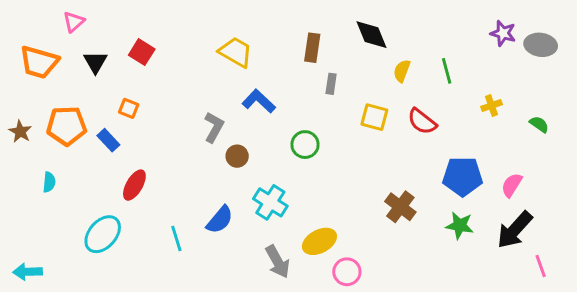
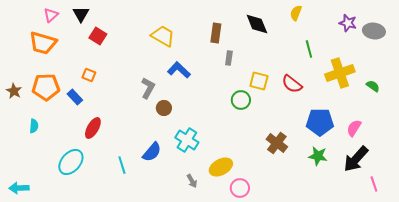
orange trapezoid: (39, 62) -> (43, 43), moved
black triangle: (95, 62) -> (81, 14), moved
yellow semicircle: (402, 71) -> (296, 13), moved
yellow cross: (491, 106) -> (340, 73), size x2.0
green circle: (305, 145) -> (241, 100), moved
gray arrow: (278, 262) -> (192, 181), size x0.6

